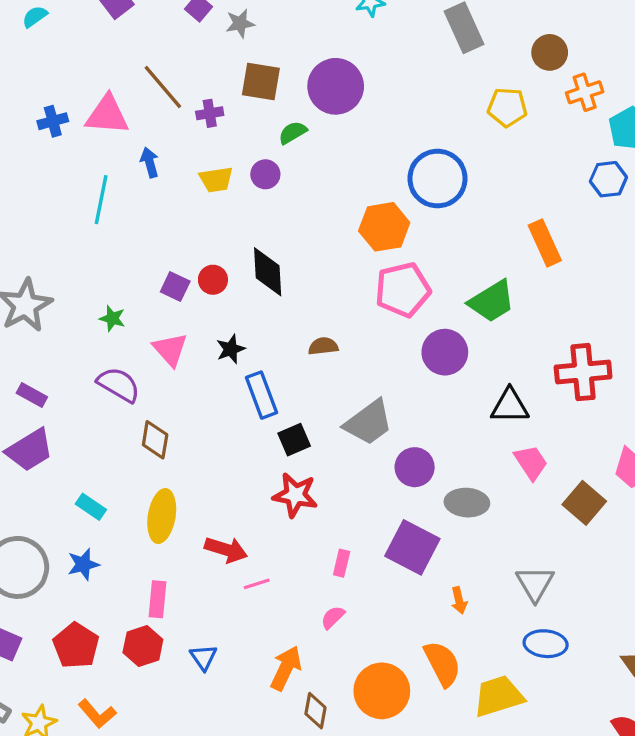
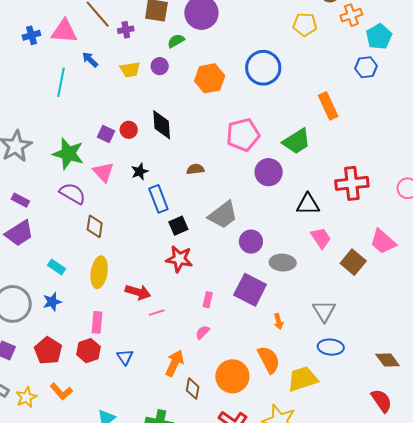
blue arrow: (150, 162) -> (90, 60), turned -30
orange hexagon: (384, 227) -> (210, 78), moved
green star: (112, 318) -> (68, 154), size x2.0

